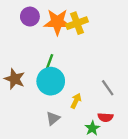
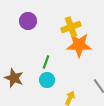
orange star: (57, 22) -> (79, 45), moved
cyan circle: (51, 81) -> (47, 80), size x0.6

